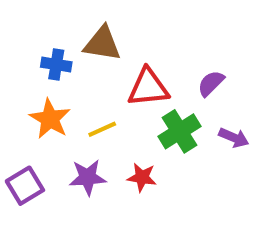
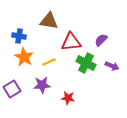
blue cross: (56, 65) -> (19, 36), moved
green cross: (180, 131) -> (86, 63), turned -30
red star: (142, 177) -> (68, 98), moved

